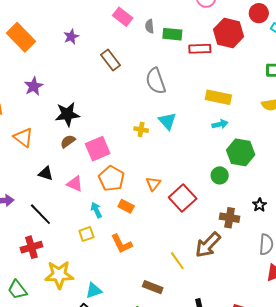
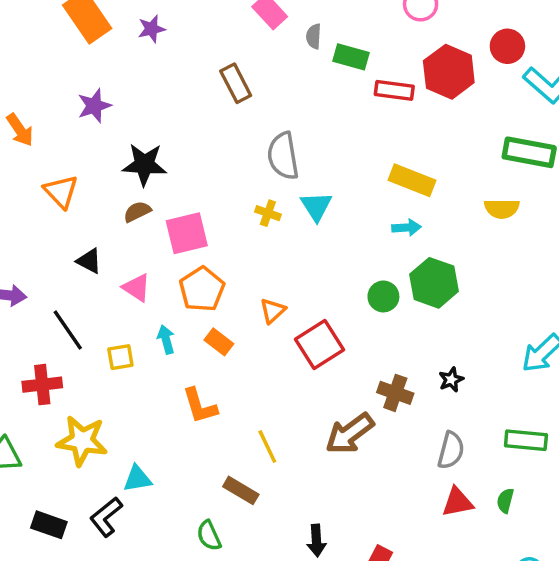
purple star: (71, 37) -> (152, 29), moved
gray semicircle: (156, 81) -> (283, 156), moved
green circle: (220, 175) -> (383, 296), moved
yellow square: (86, 234) -> (120, 357), moved
yellow line: (177, 261) -> (267, 446), moved

